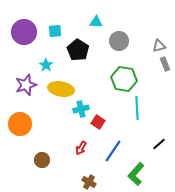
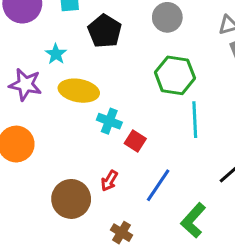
purple star: (26, 85) -> (25, 84), turned 30
cyan cross: (81, 109) -> (109, 121), turned 35
brown circle: (42, 160) -> (71, 199), moved, size x1.6

